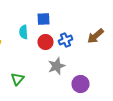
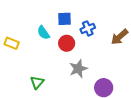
cyan semicircle: (24, 32) -> (43, 33), turned -32
blue cross: (66, 40) -> (88, 28), moved

